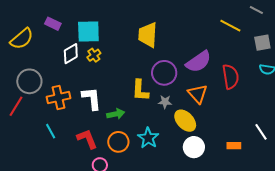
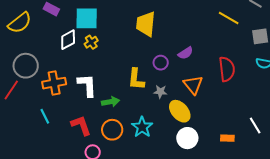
purple semicircle: (199, 62) -> (185, 53), moved, size x0.6
purple circle: (164, 73) -> (161, 63), size x0.6

